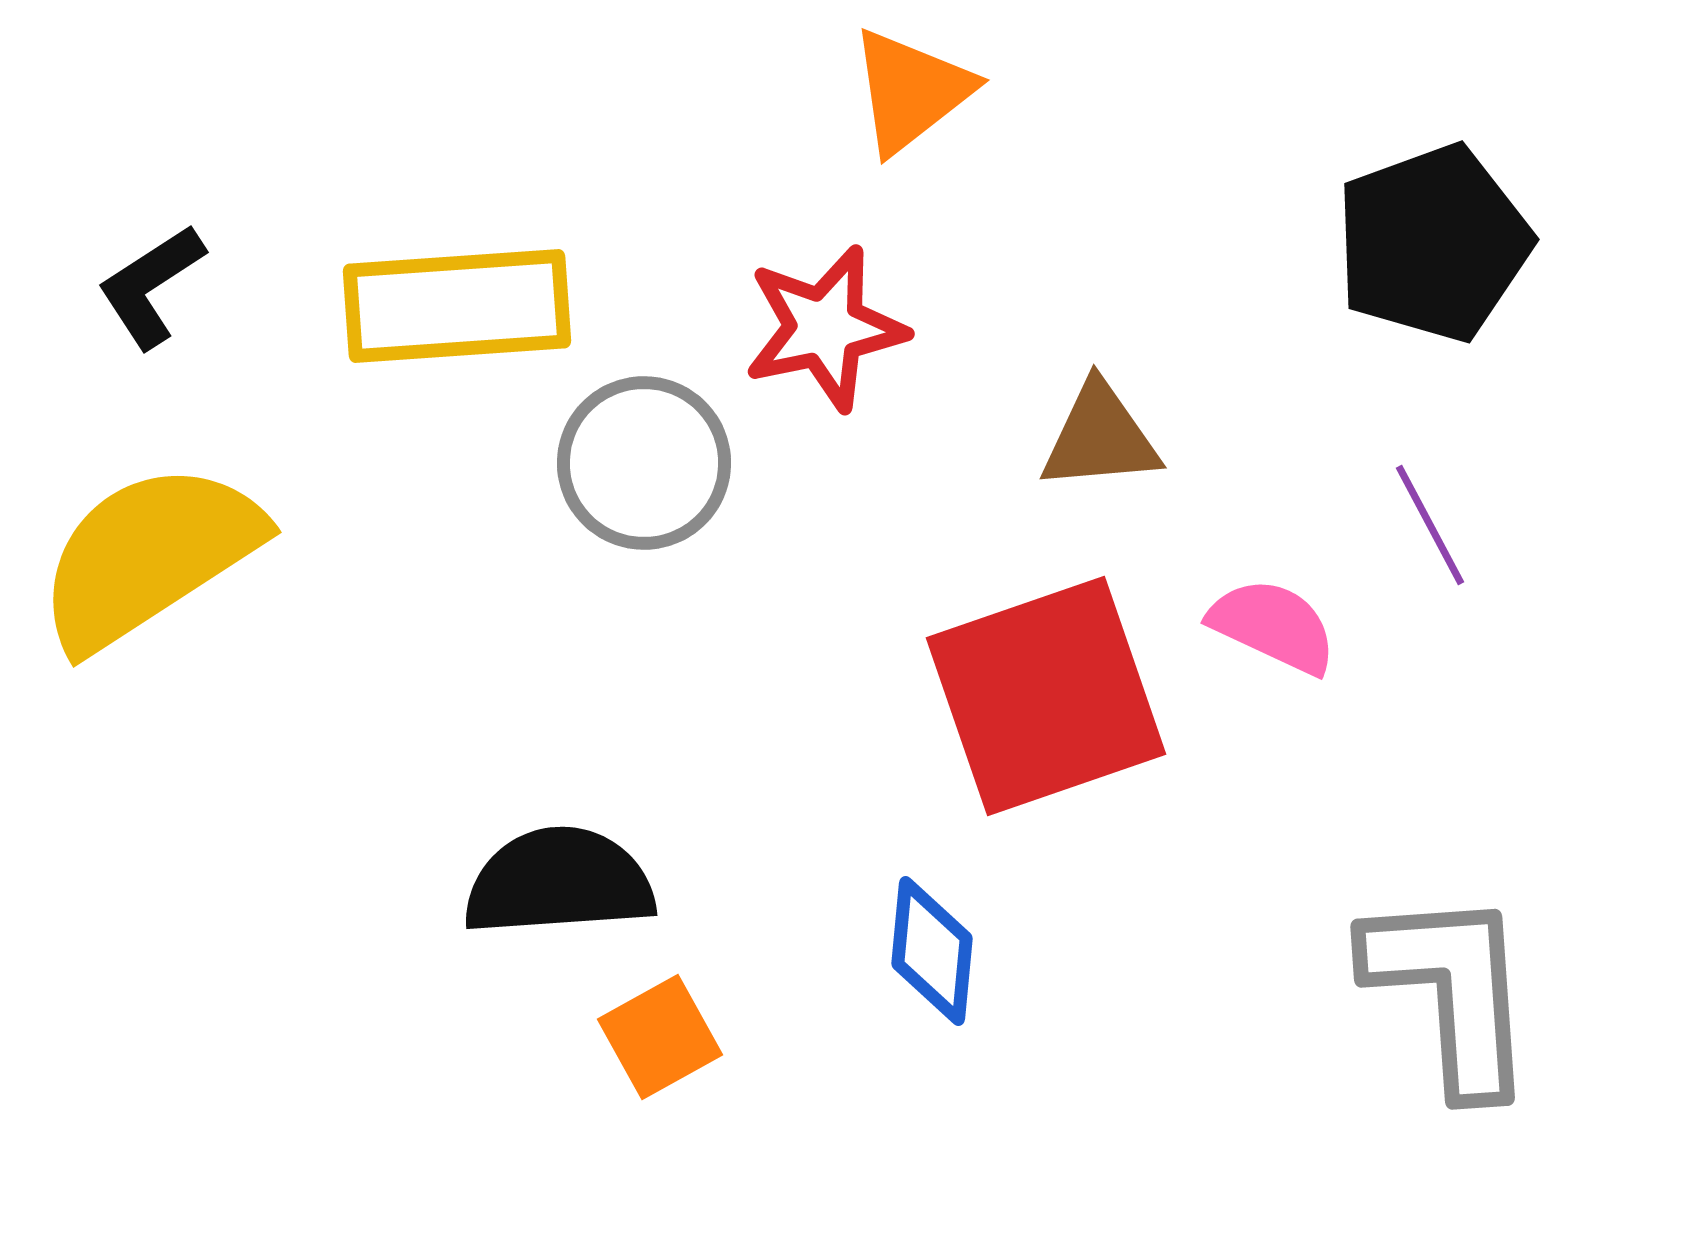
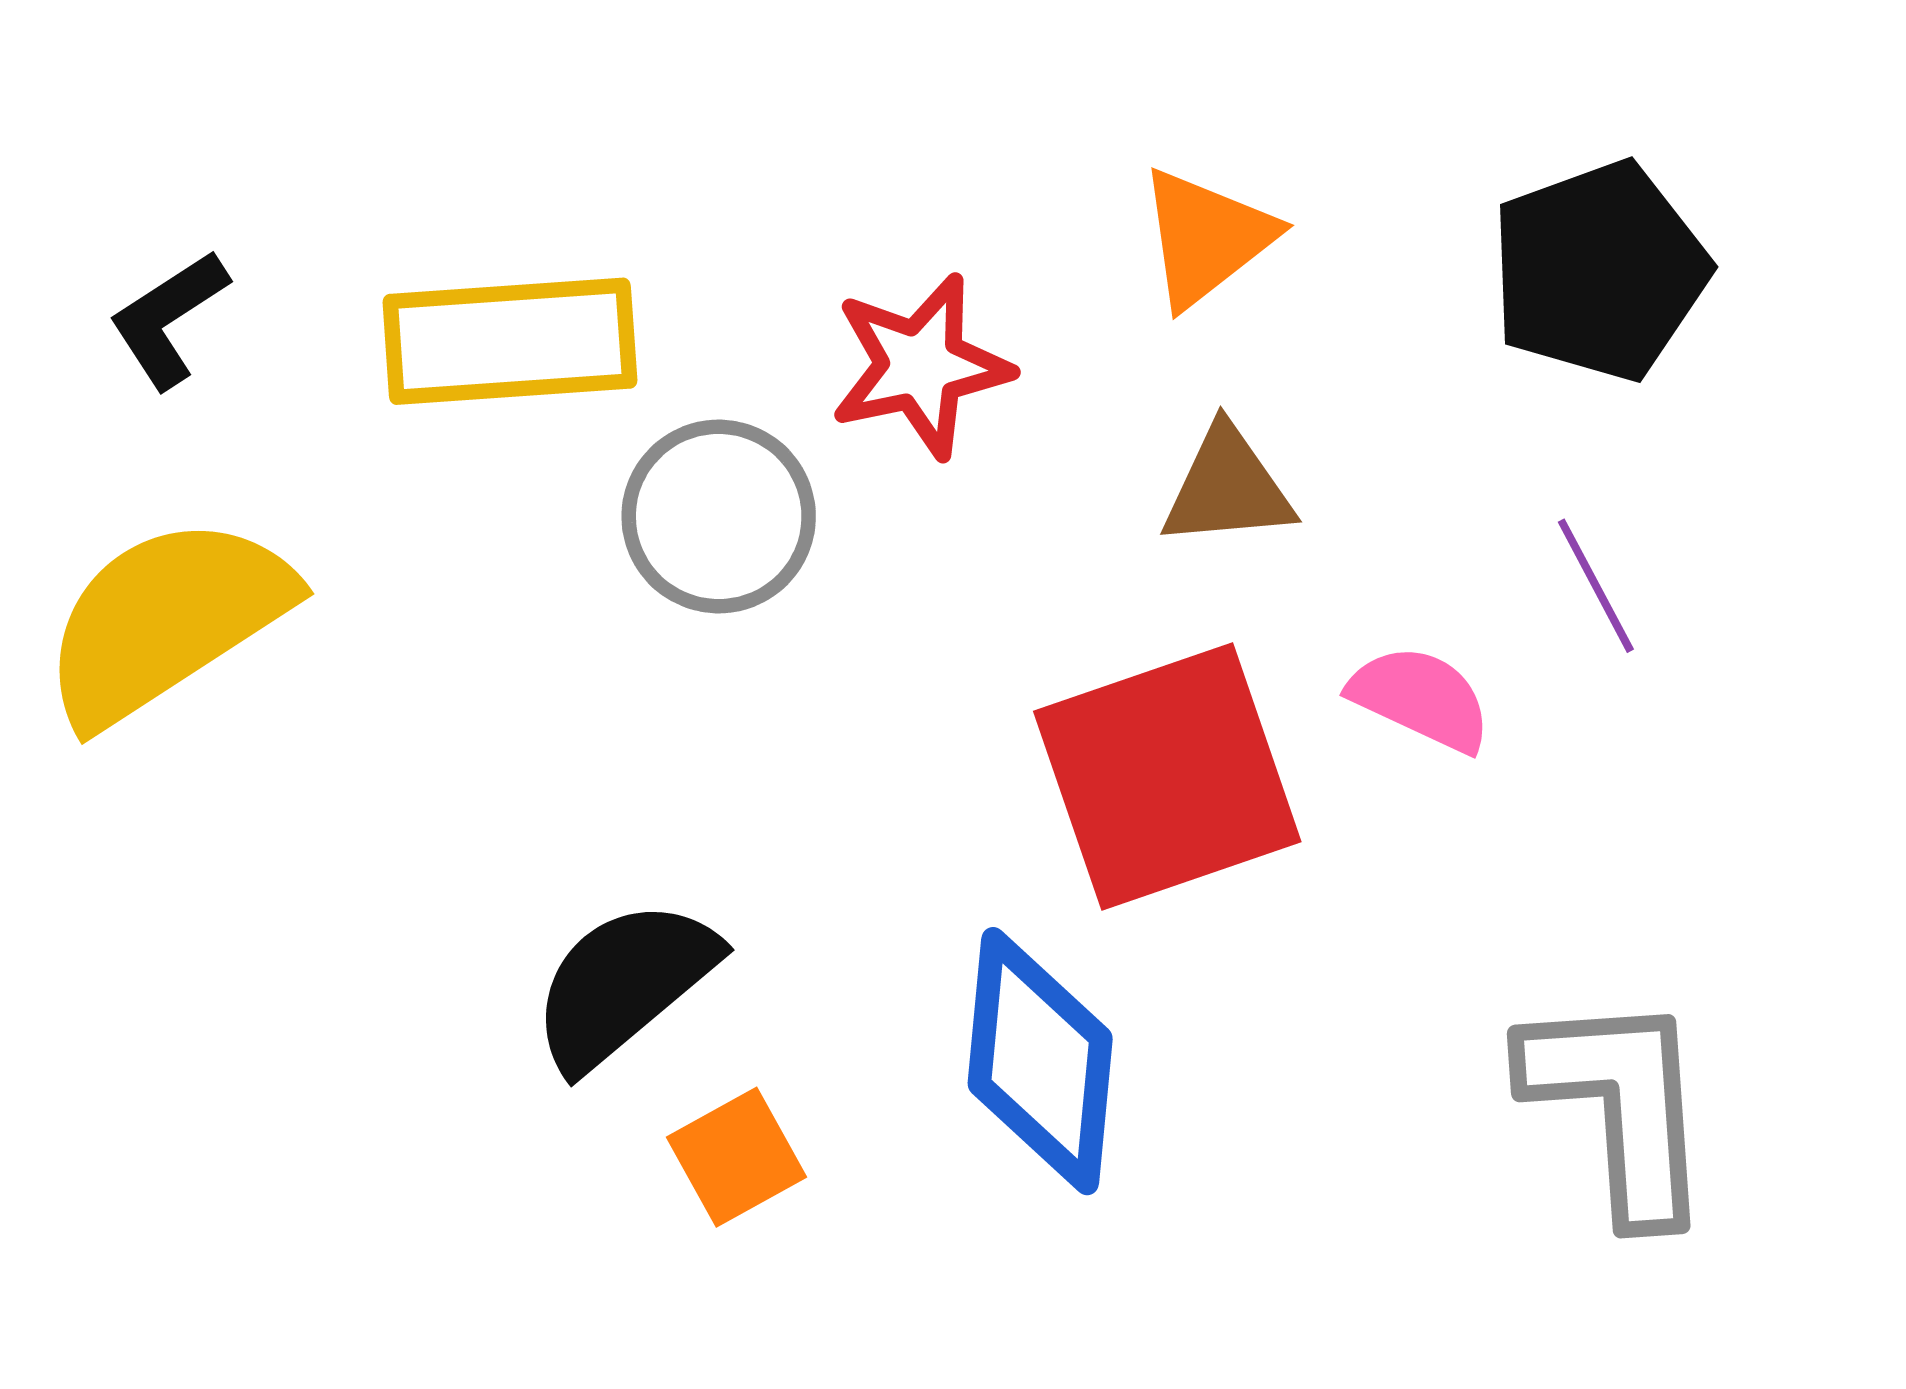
orange triangle: (911, 91) -> (1206, 237), moved
black semicircle: (559, 882) -> (624, 984), turned -36
blue diamond: (932, 951) -> (1040, 1061), size x1.6

